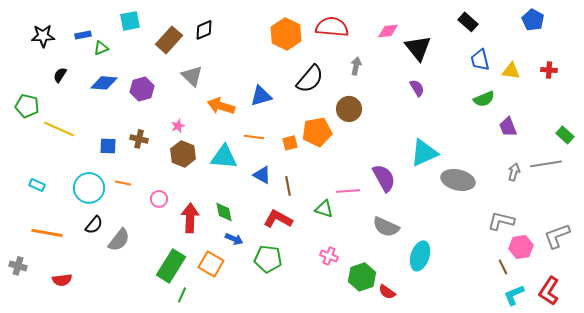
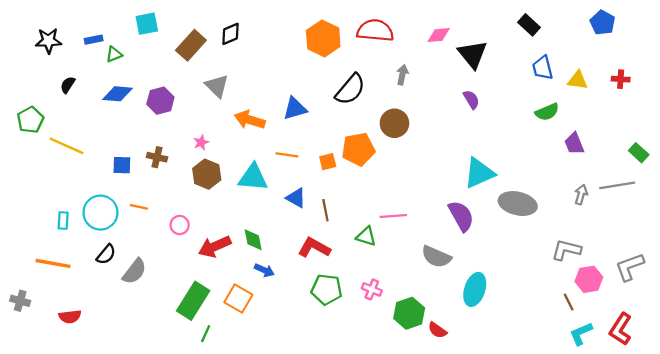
green pentagon: (27, 106) -> (30, 120), turned 30
purple semicircle: (384, 178) -> (461, 216), moved
cyan rectangle: (37, 185) -> (63, 220), moved, turned 70
red arrow: (190, 218) -> (215, 246), turned -116
green pentagon: (268, 259) -> (327, 289), moved

